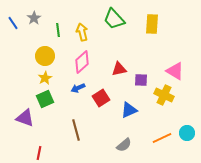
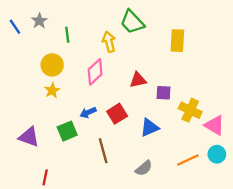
yellow rectangle: (152, 24) -> (177, 41), moved
yellow arrow: (82, 32) -> (109, 42), moved
pink triangle: (175, 71) -> (215, 125), moved
blue arrow: (78, 88) -> (88, 112), moved
green square: (45, 99) -> (67, 131), moved
brown line: (76, 130) -> (103, 151), moved

